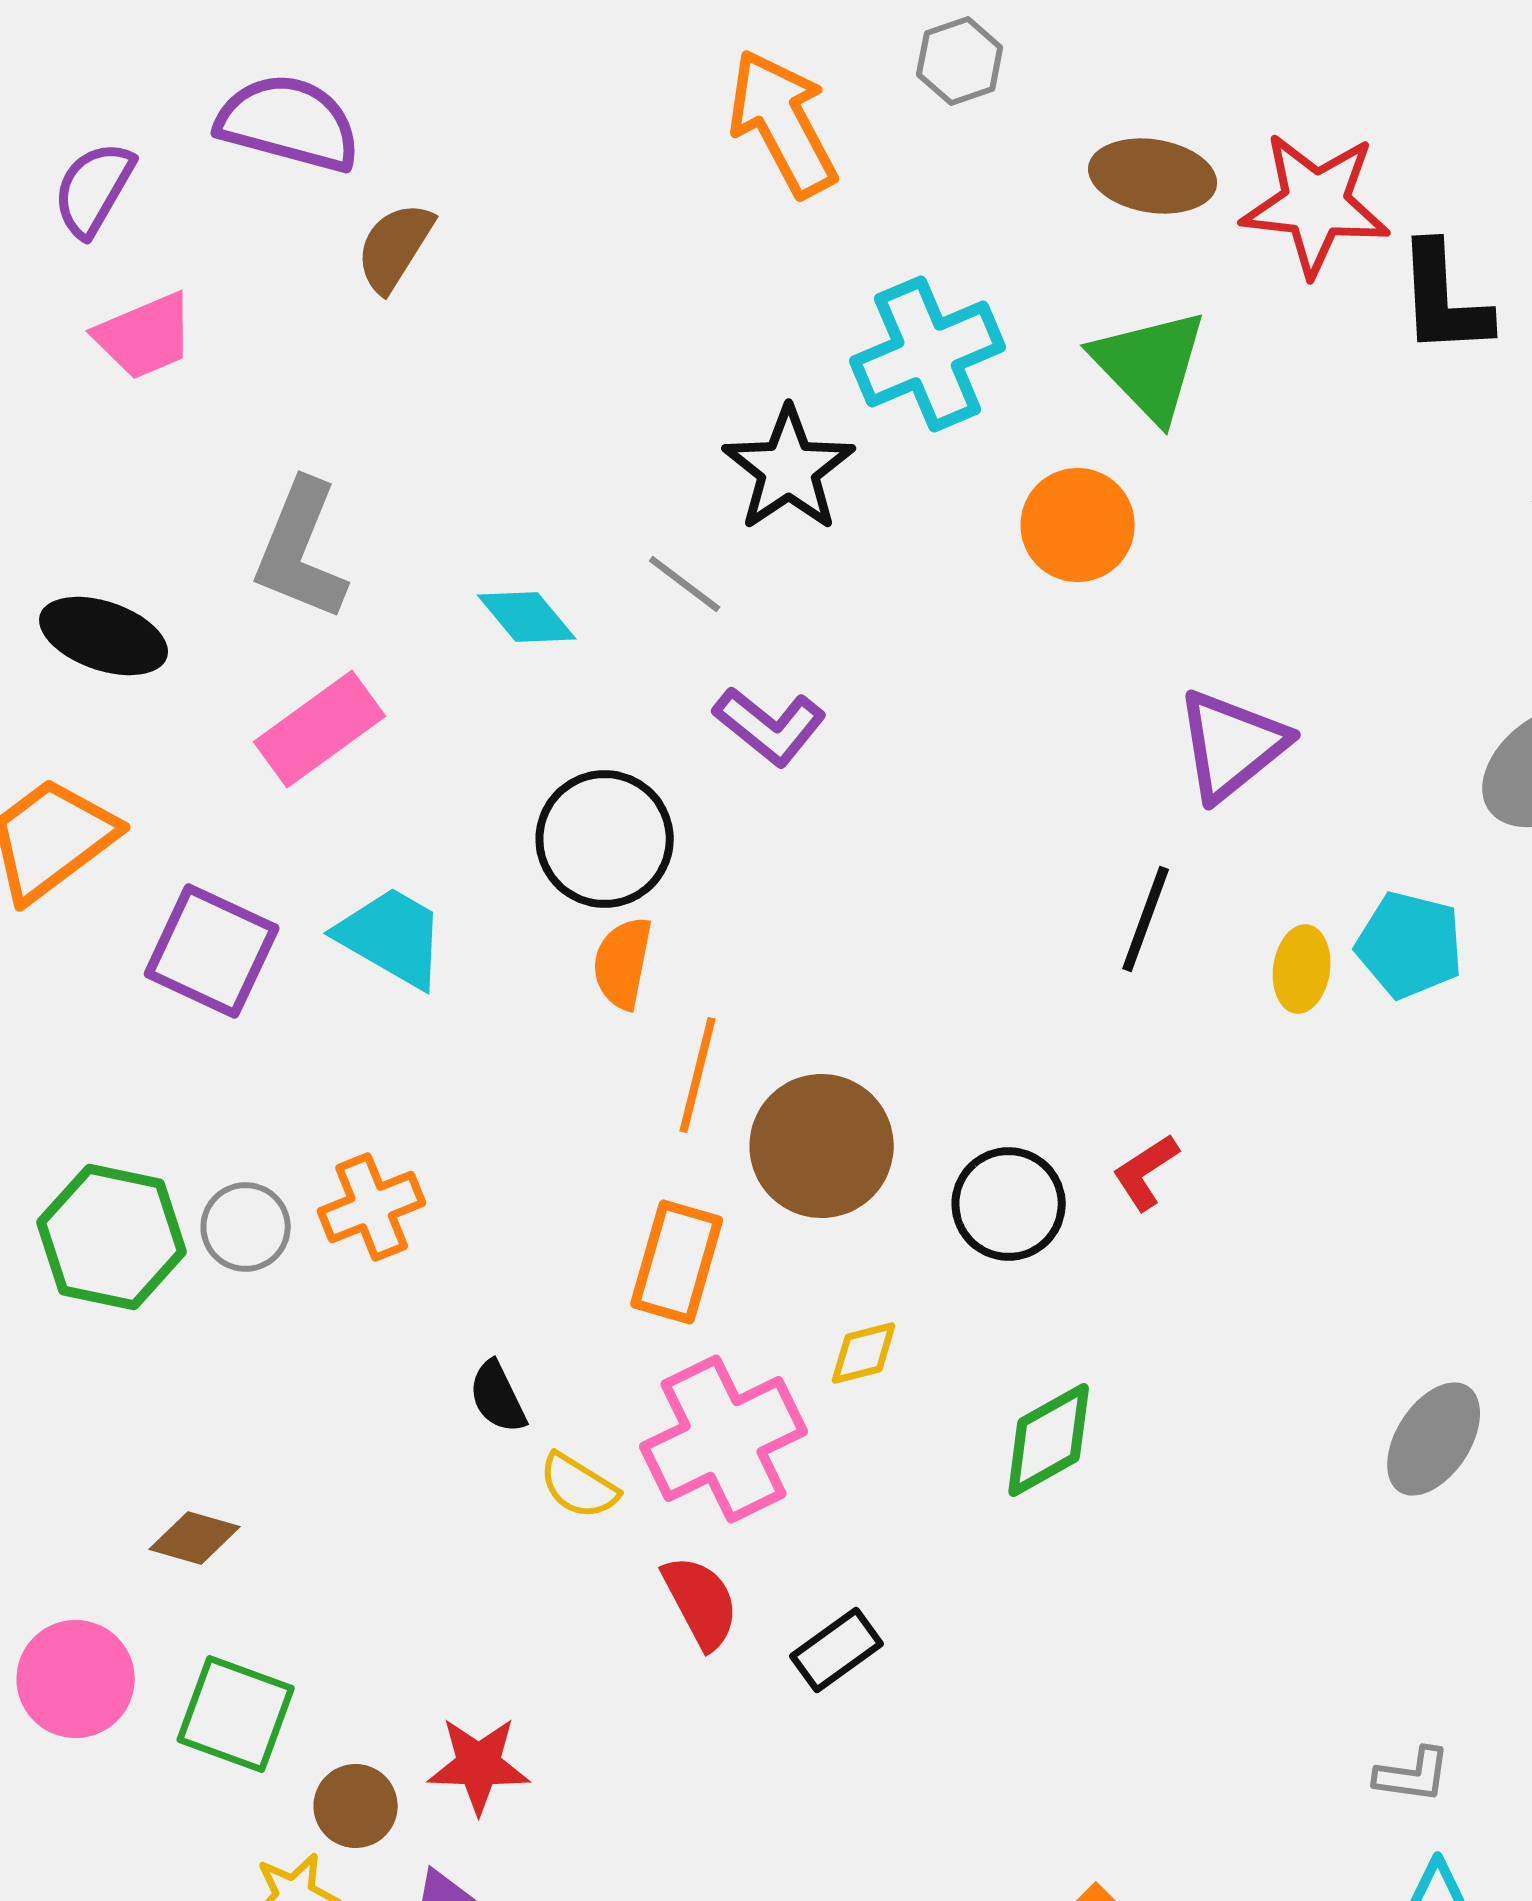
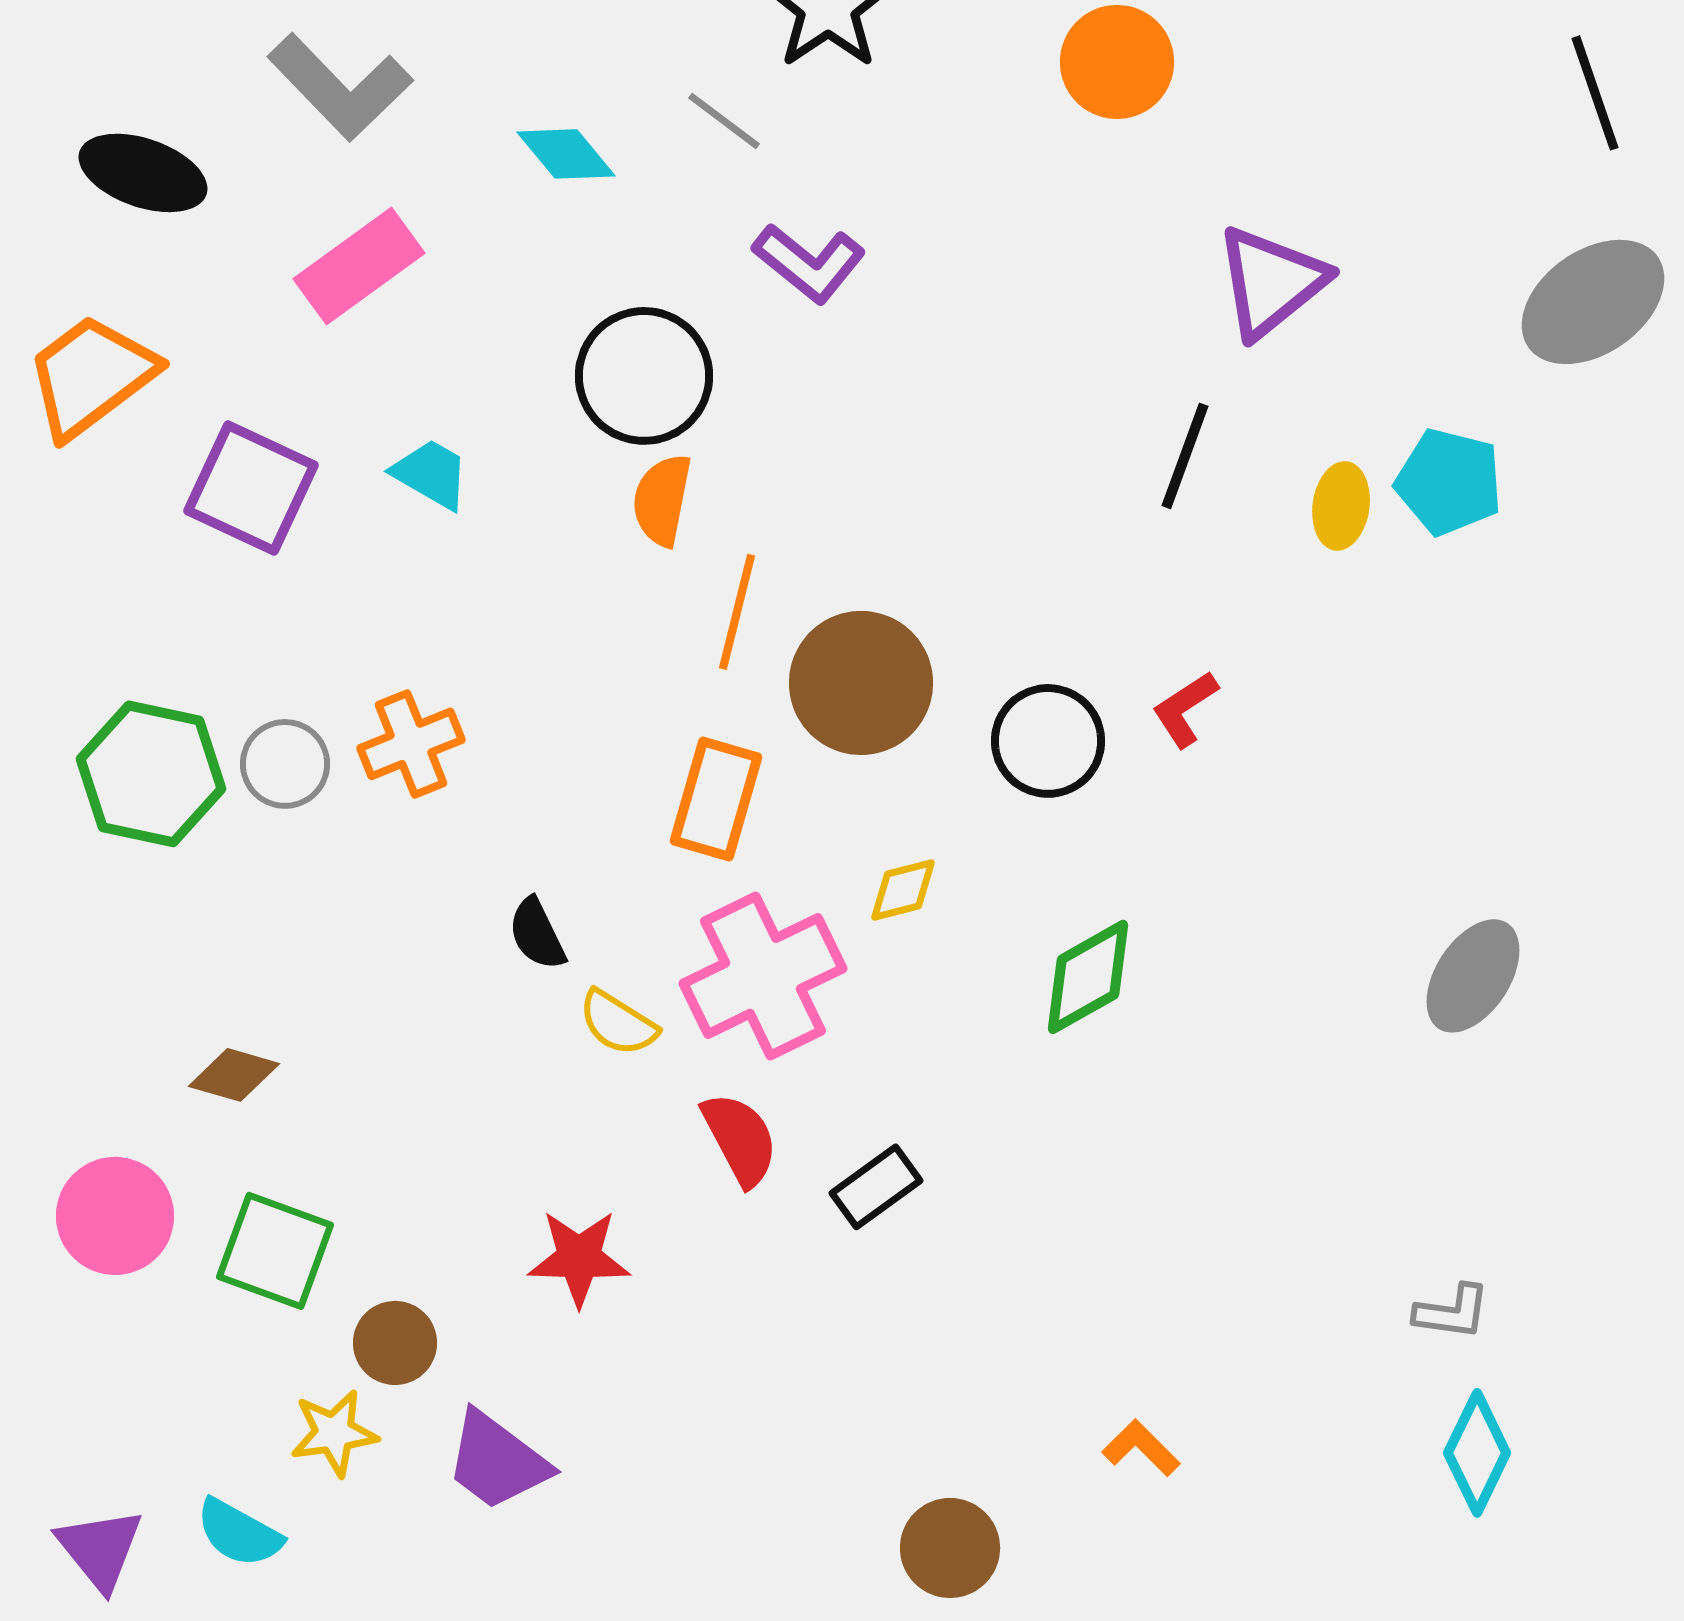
gray L-shape: (301, 550) -> (340, 87), turned -66
cyan trapezoid: (392, 937) -> (431, 474), size x0.7
red star: (479, 1765) -> (579, 1258), moved

